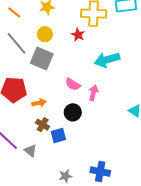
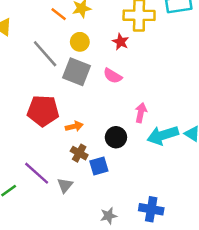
orange line: (14, 12) -> (59, 14), moved
cyan arrow: (107, 60) -> (163, 135), moved
pink semicircle: (73, 84) -> (113, 76), moved
gray triangle: (30, 151) -> (65, 185), turned 32

